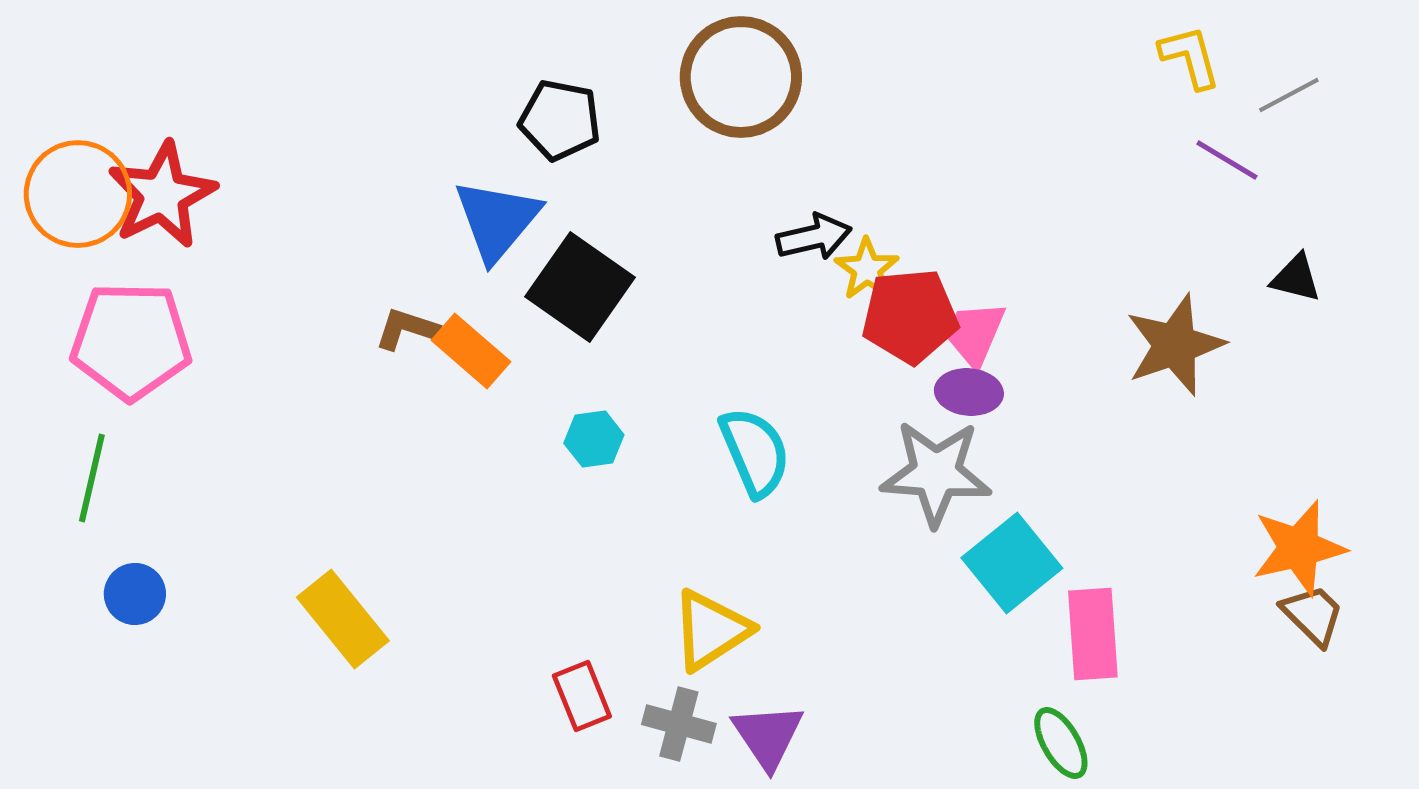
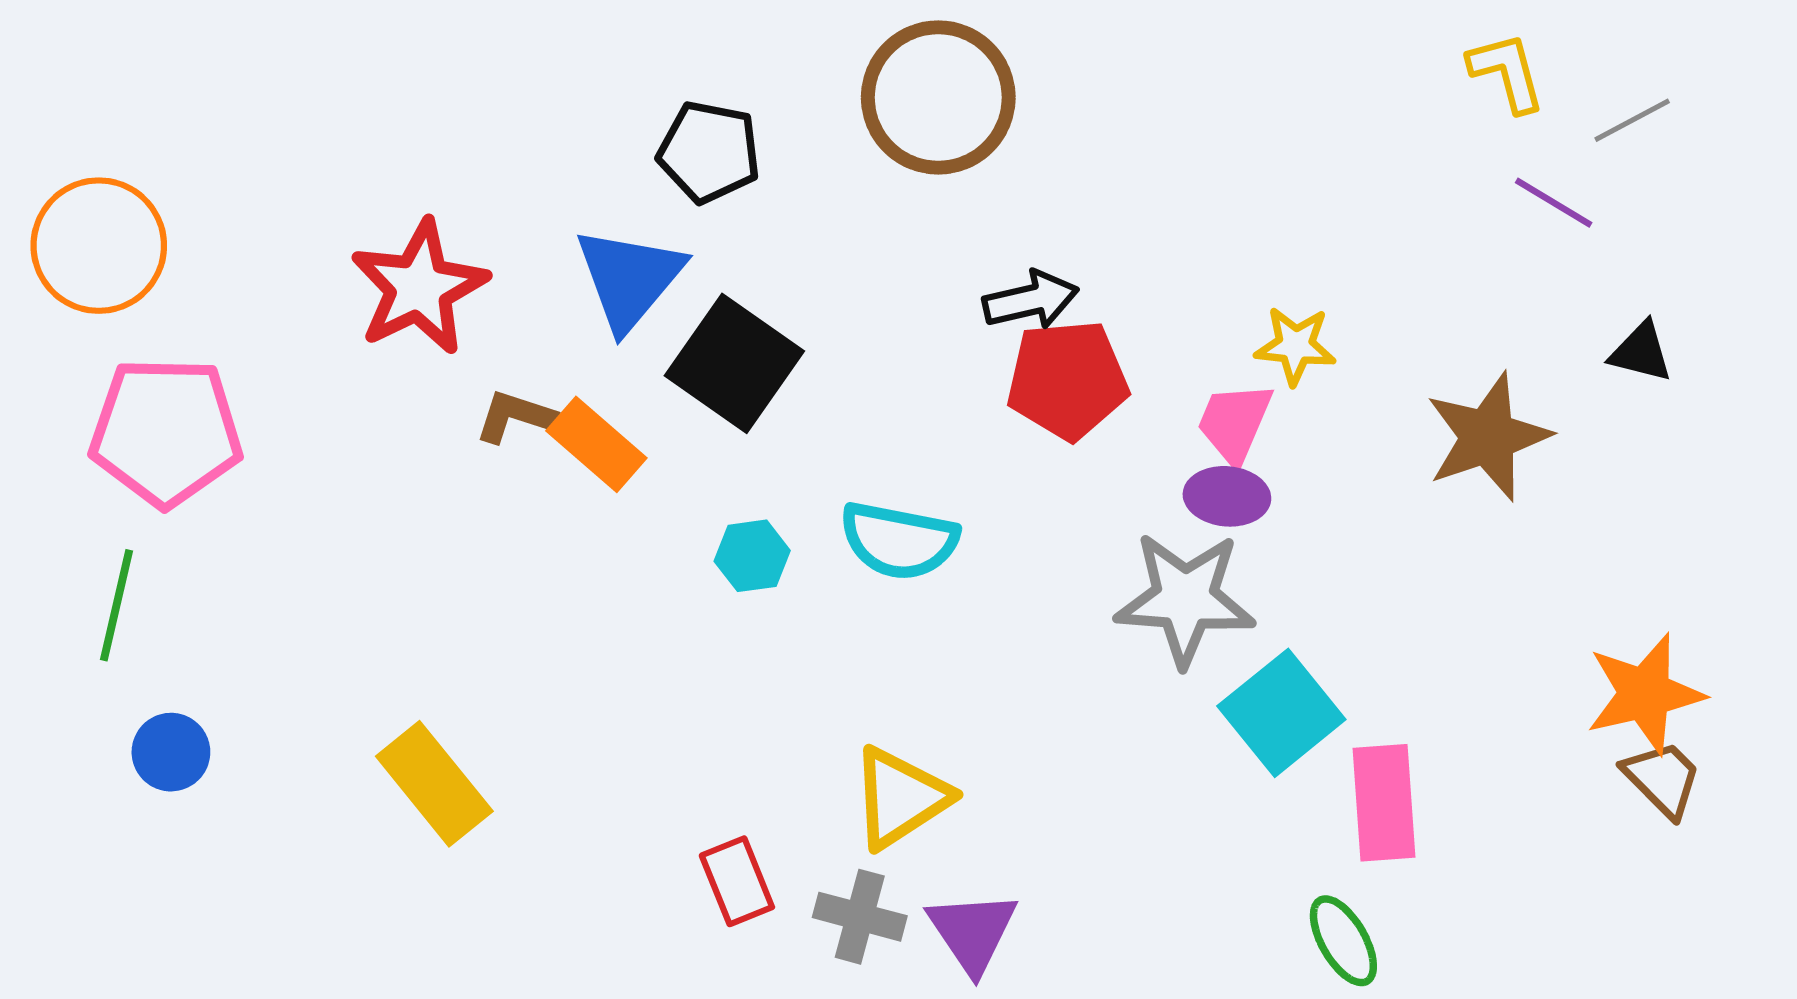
red star: (162, 195) -> (419, 287), moved
yellow star: (867, 269) -> (1295, 346), moved, turned -30
red pentagon: (910, 316) -> (1067, 380), moved
cyan semicircle: (755, 452) -> (899, 541), moved, turned 124

